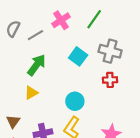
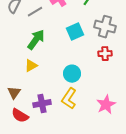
cyan square: (78, 56) -> (75, 32), turned 30

